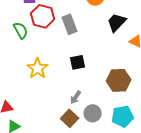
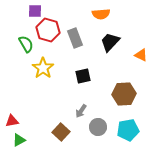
black trapezoid: (117, 22) -> (110, 42), moved
yellow star: (38, 68) -> (43, 68), moved
brown square: (70, 118) -> (61, 132), moved

